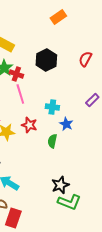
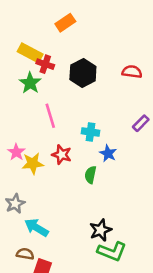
orange rectangle: (58, 17) -> (65, 23), moved
red semicircle: (85, 59) -> (132, 72), turned 70
red cross: (16, 74) -> (45, 64), moved

